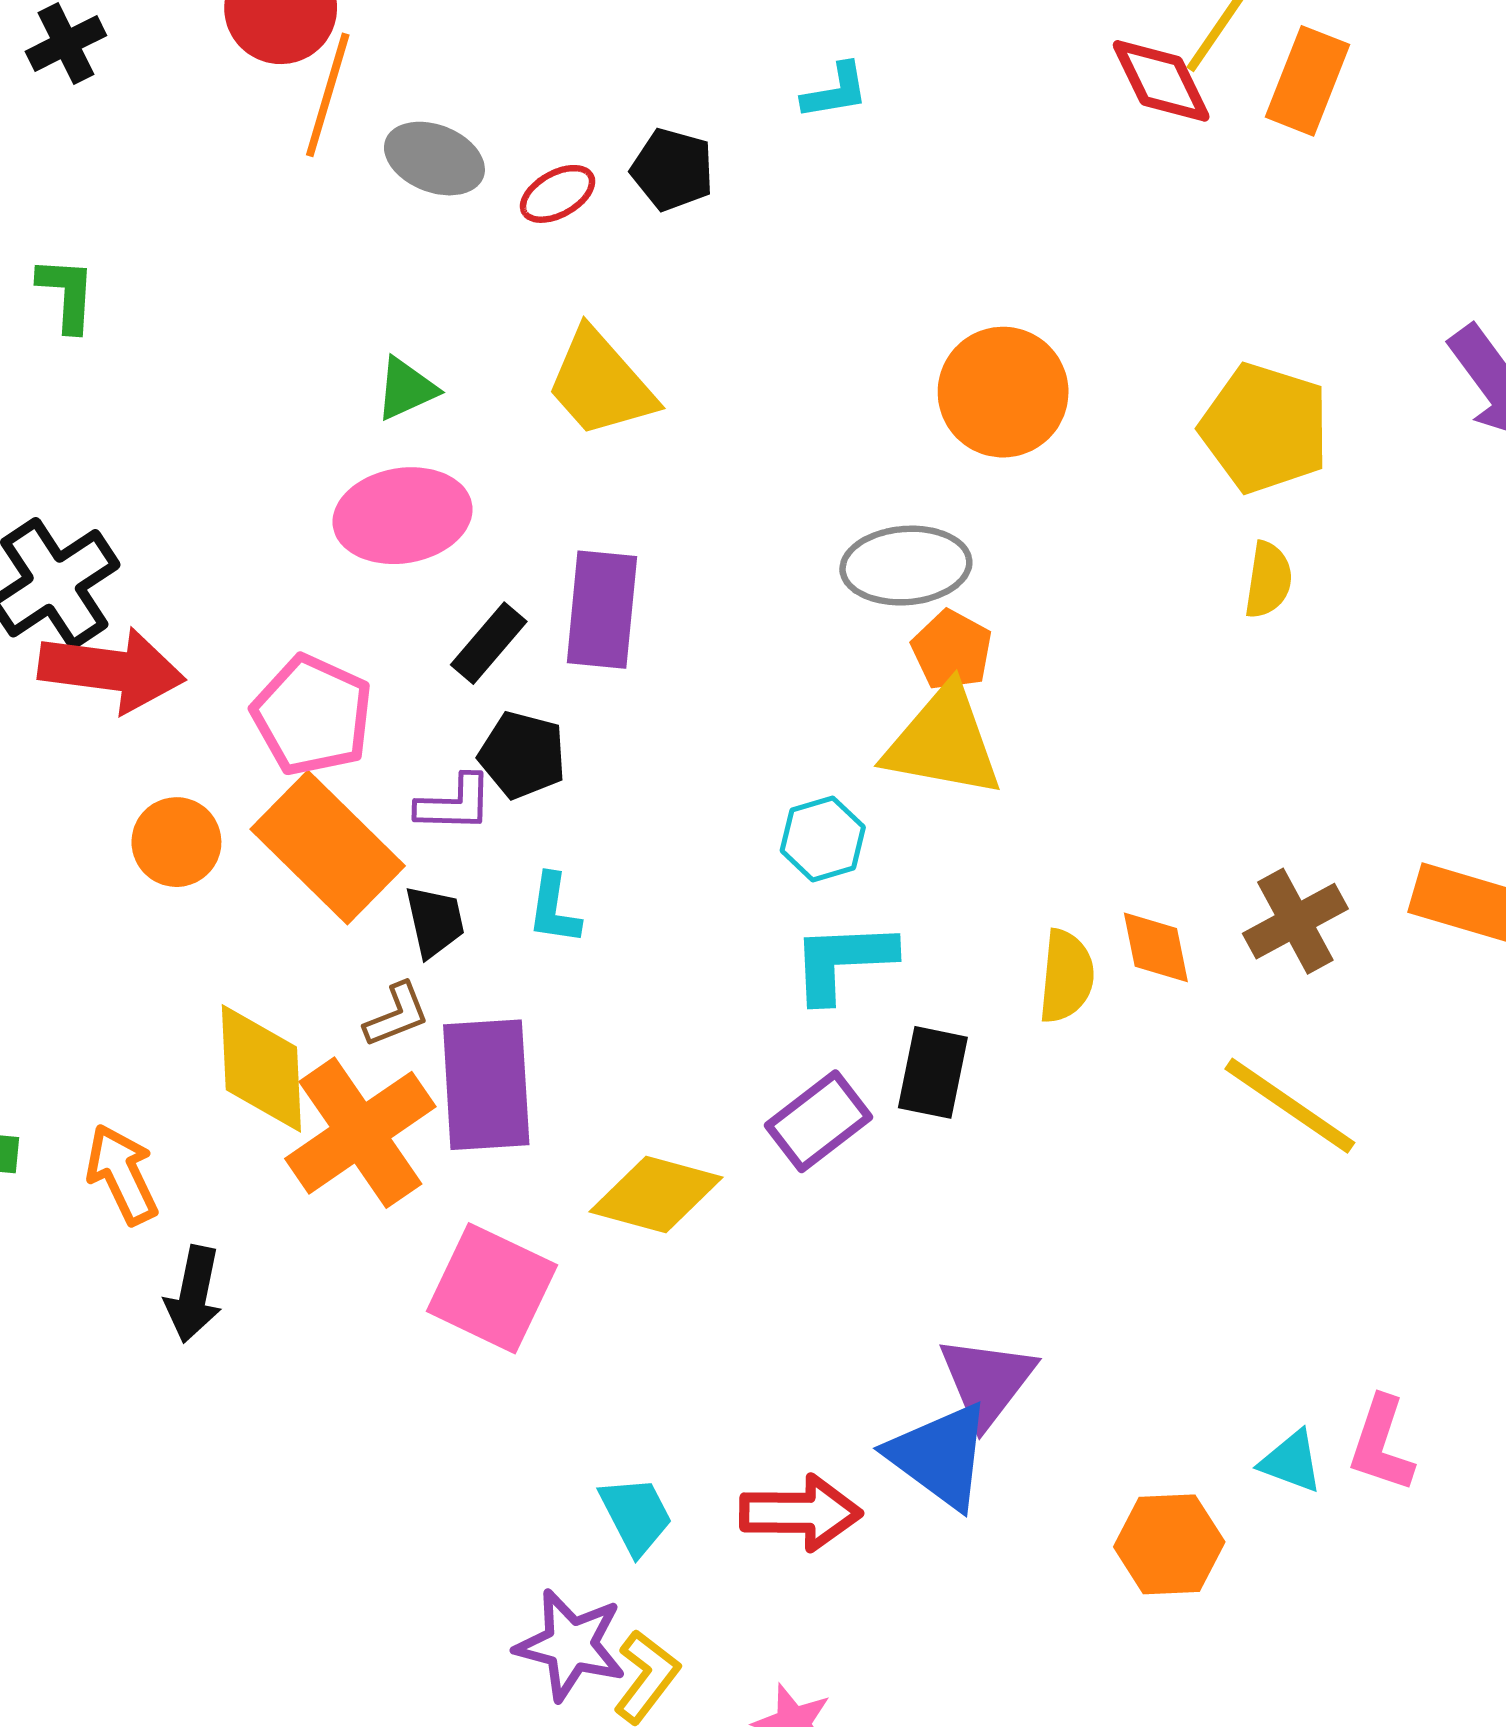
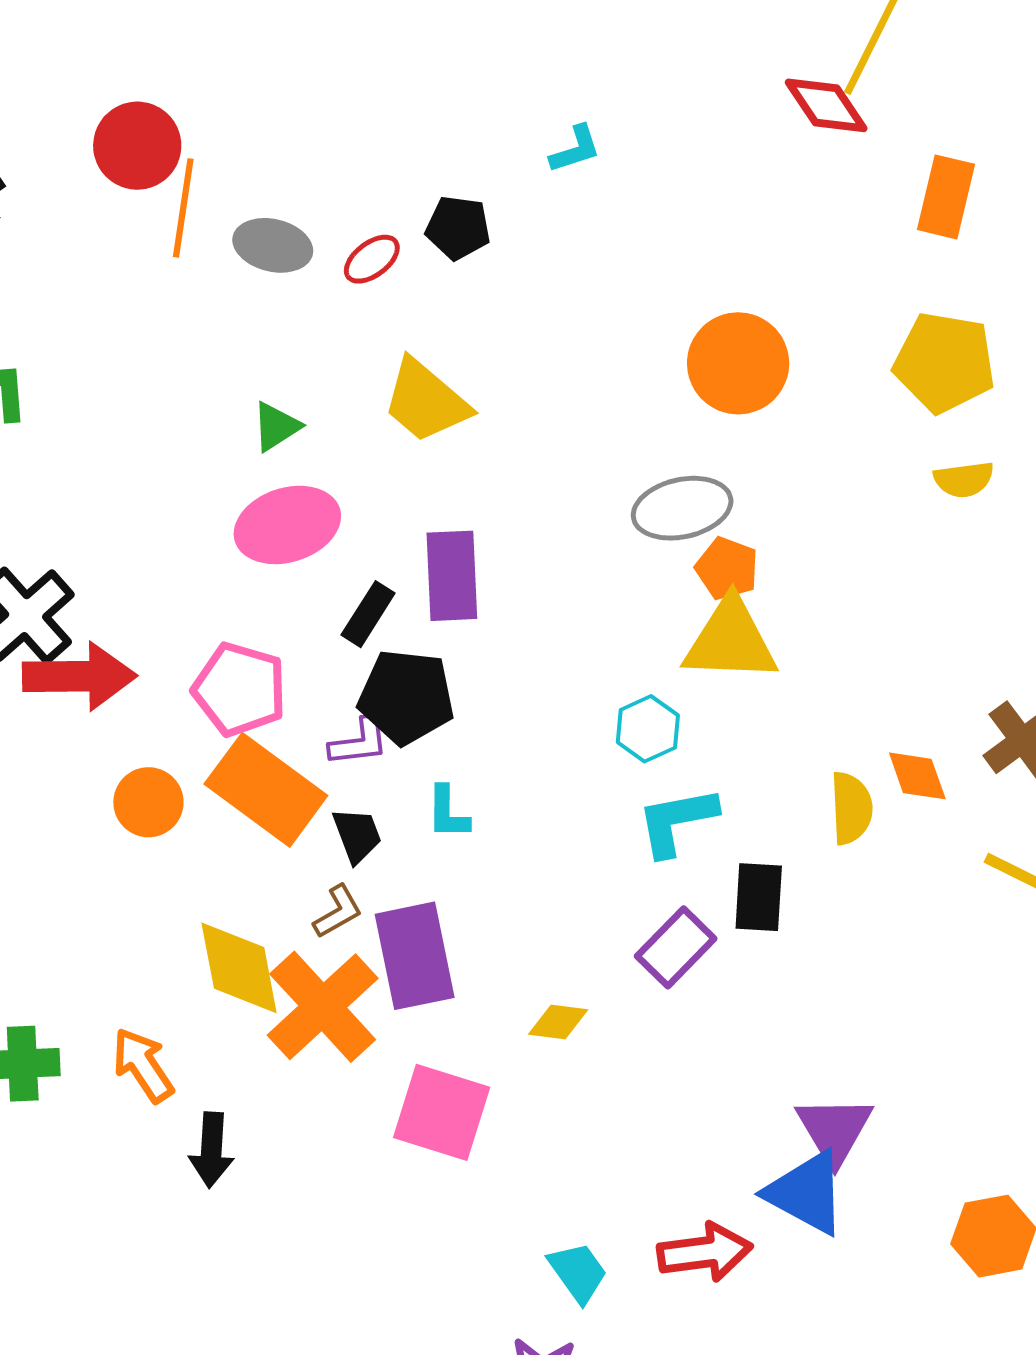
orange rectangle: (1308, 81) -> (946, 197), moved
yellow semicircle: (1268, 580) -> (964, 479), turned 82
black pentagon: (522, 755) -> (406, 697), size x1.4
yellow diamond: (656, 1194) -> (558, 1022), size x0.6

